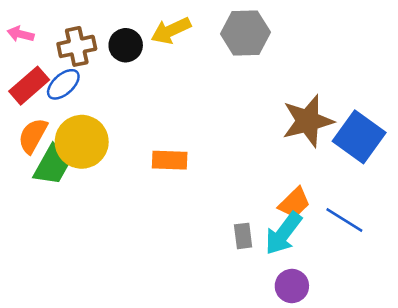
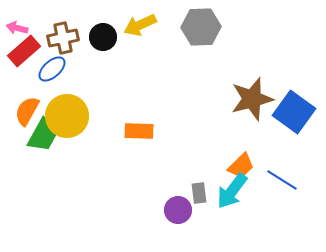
red rectangle: (29, 86) -> (24, 51), moved
purple circle: (292, 286) -> (178, 210), moved

